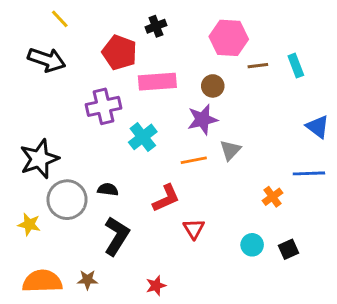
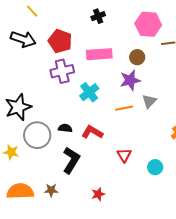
red pentagon: (119, 52) -> (60, 41), moved
red L-shape: (166, 198) -> (92, 132), moved, turned -125
cyan circle: (252, 245) -> (155, 167), moved

